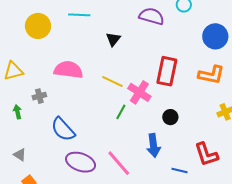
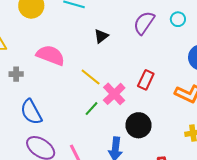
purple semicircle: (152, 16) -> (144, 23), turned -85
red rectangle: (167, 71) -> (146, 80), size x0.7
black circle: (170, 117) -> (138, 125), size x1.6

